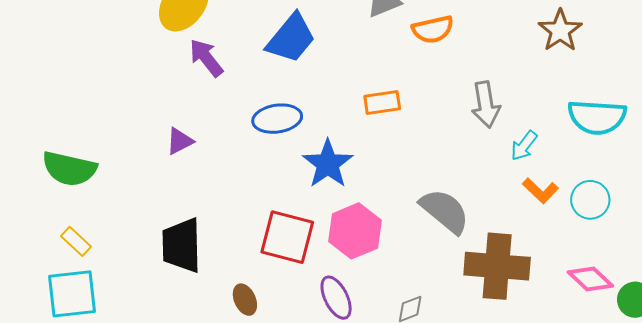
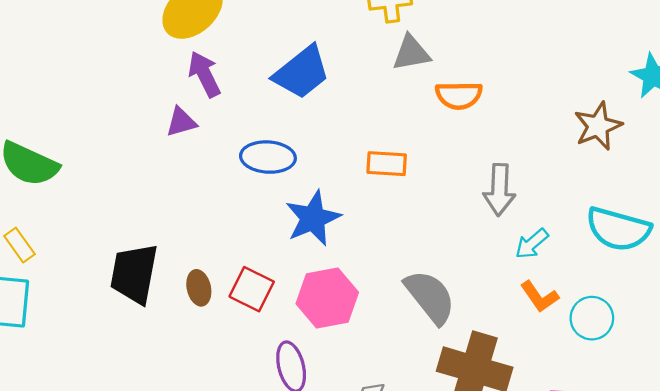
purple triangle: (180, 141) -> (181, 122), moved
red square: (287, 237) -> (252, 289), size x0.7
brown ellipse: (245, 300) -> (199, 288), moved

